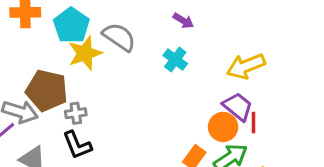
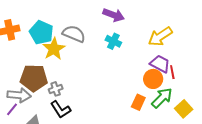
purple arrow: (183, 21) -> (114, 15), size x1.5

